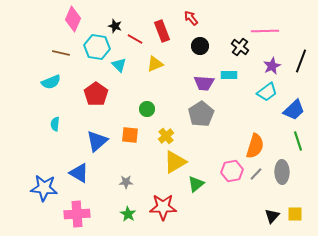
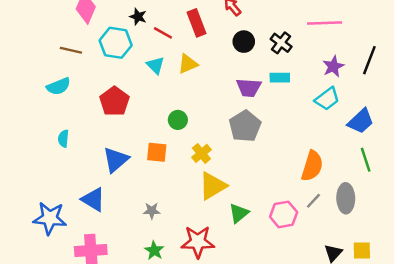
black cross: (240, 47) -> (281, 43), moved
cyan triangle: (119, 65) -> (155, 65), moved
pink hexagon: (232, 171) -> (284, 214), moved

